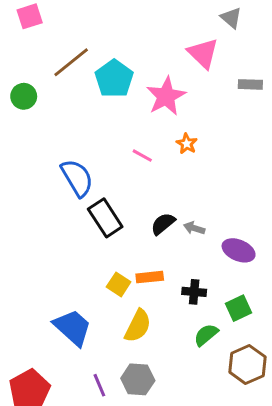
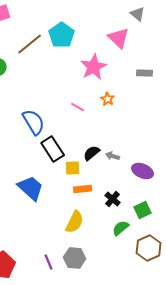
cyan pentagon: (114, 79) -> (62, 35), moved
gray rectangle: (250, 84) -> (145, 73), moved
yellow square: (119, 284) -> (73, 168), moved, turned -35
black cross: (194, 292) -> (113, 199), turned 35
blue trapezoid: (73, 327) -> (31, 188), moved

